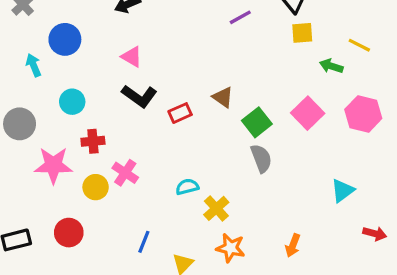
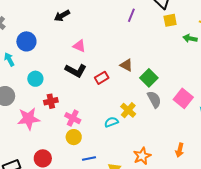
purple line: (240, 17) -> (131, 15), turned -32
pink triangle: (132, 57) -> (79, 46), moved
pink square: (308, 113) -> (183, 98), moved
yellow circle: (96, 187) -> (74, 137), moved
yellow cross: (216, 208) -> (128, 110), moved
blue line: (144, 242) -> (89, 159), turned 64
orange star: (231, 248) -> (142, 156), turned -30

